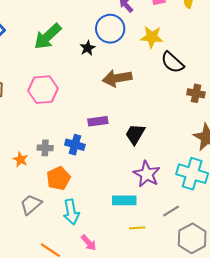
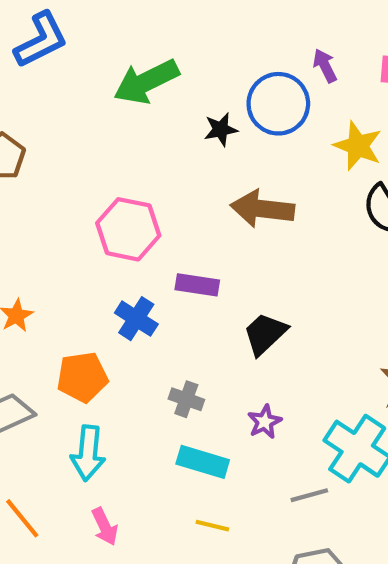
pink hexagon: (43, 90) -> (128, 229), moved
gray cross: (45, 148) -> (186, 399), moved
purple star: (147, 174) -> (265, 422), size x0.6
gray line: (171, 211) -> (309, 495), moved

